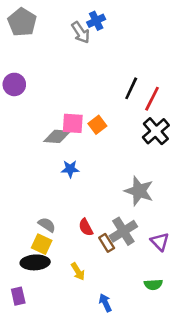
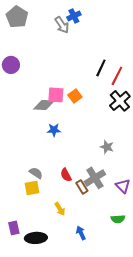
gray star: (139, 191) -> (107, 147), size x0.6
yellow square: (42, 244) -> (32, 188), turned -35
black ellipse: (35, 262) -> (36, 238), moved

